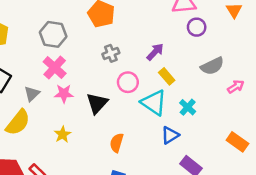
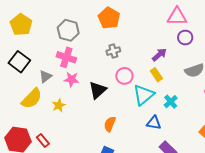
purple arrow: (155, 52) -> (159, 55), moved
pink cross: (55, 68) -> (66, 57), turned -30
cyan triangle: (154, 103) -> (144, 95), turned 40
yellow star: (63, 134) -> (59, 105), moved
blue triangle: (170, 135) -> (154, 123), turned 35

